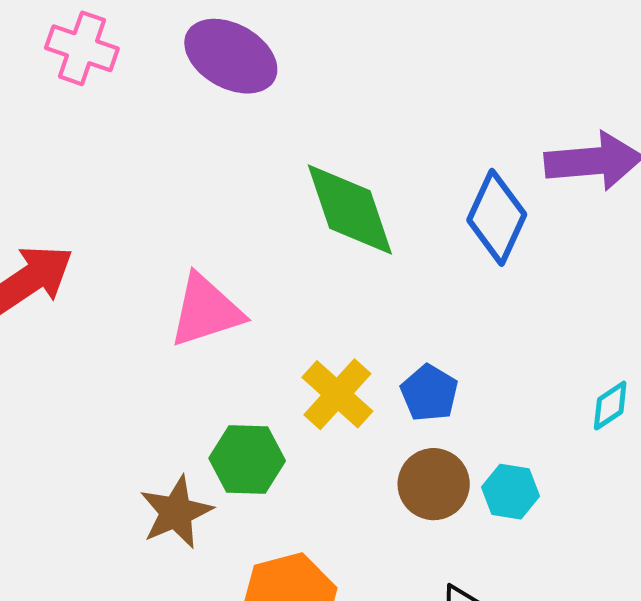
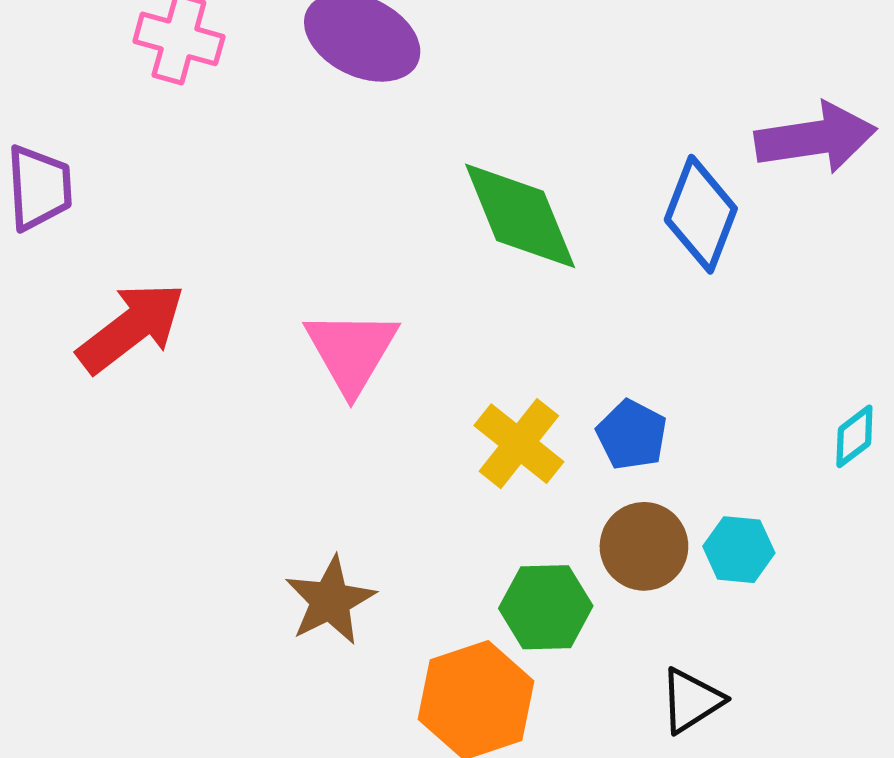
pink triangle: (206, 311) -> (351, 351), turned -38
green hexagon: (247, 460) -> (546, 607), moved

